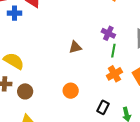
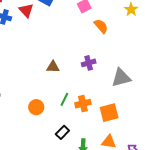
purple cross: (108, 33) -> (89, 63), turned 32
green line: (113, 51) -> (64, 99), moved

